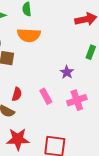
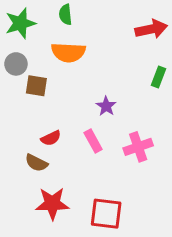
purple star: (67, 72) -> (106, 106), moved
red semicircle: (17, 94) -> (51, 138), turned 48

